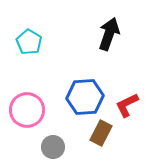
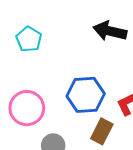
black arrow: (109, 34) -> (110, 31), turned -96

